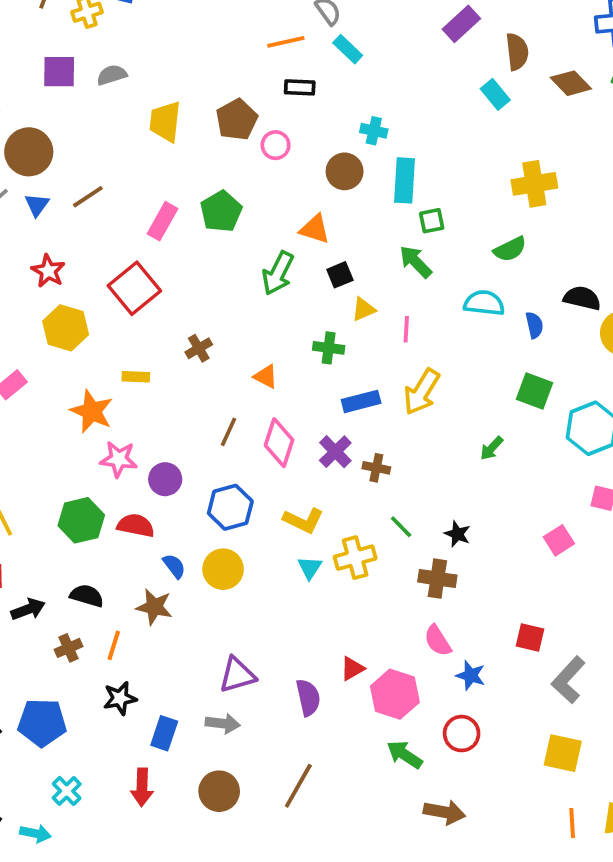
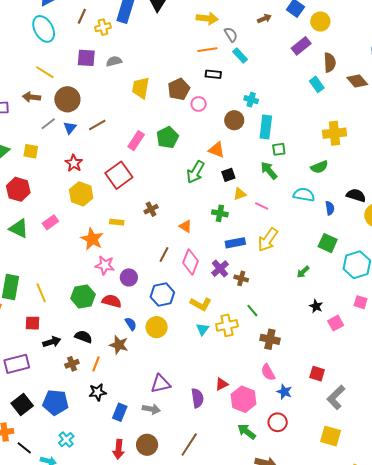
pink line: (406, 329) -> (262, 206), turned -72
black star: (457, 534) -> (316, 306), moved
red arrow: (142, 787) -> (119, 449), moved

